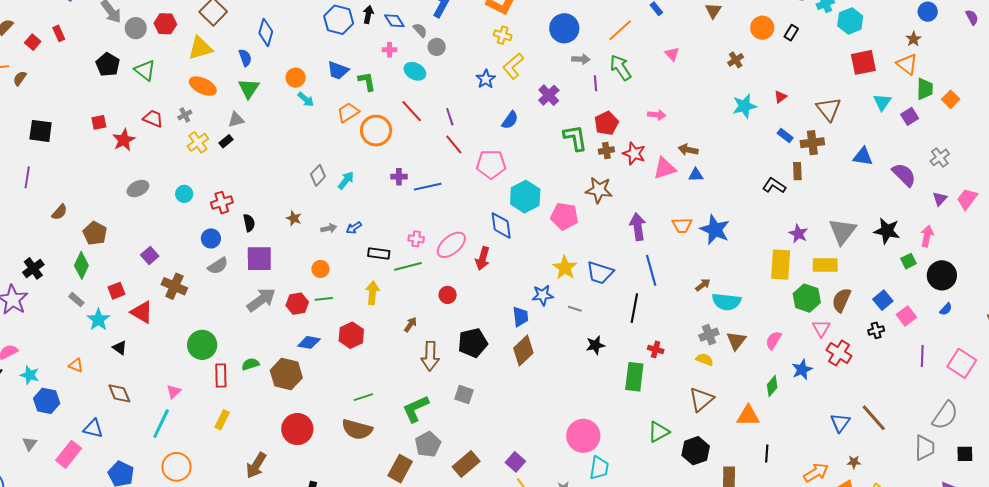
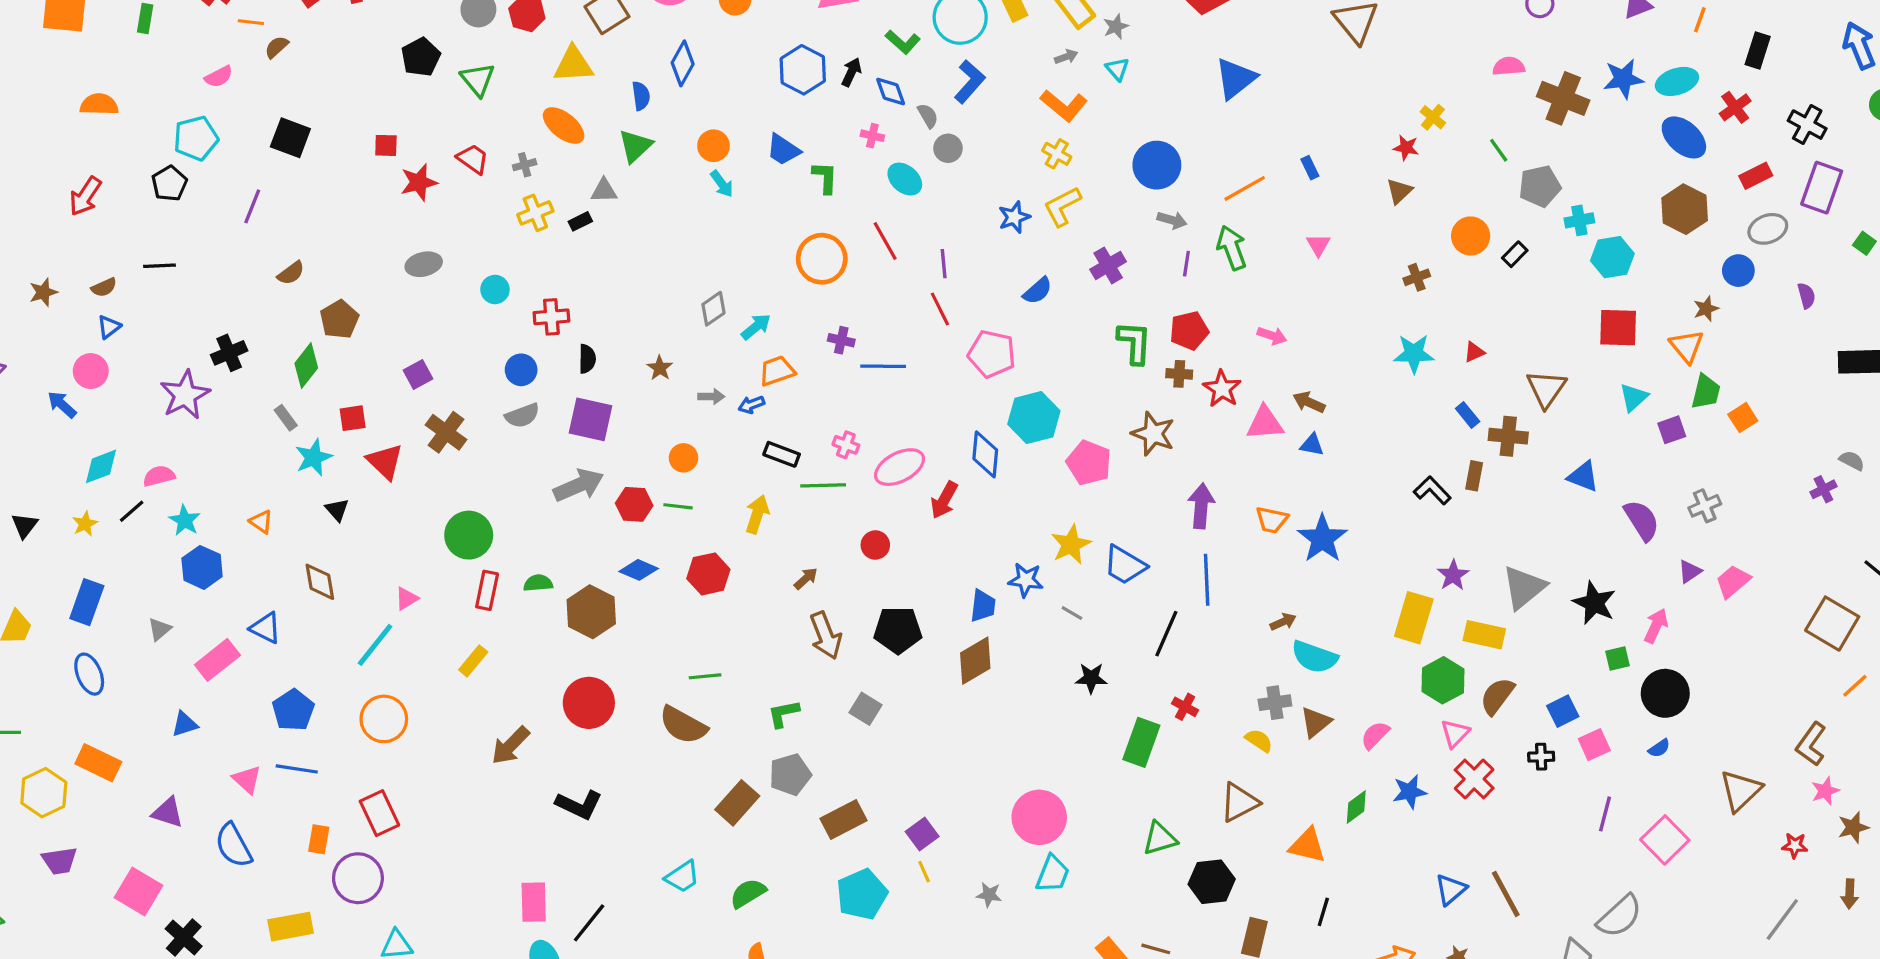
orange trapezoid: (348, 112) -> (777, 371), moved
brown arrow: (430, 356) -> (826, 636), turned -36
green L-shape: (416, 409) -> (784, 714), size x0.7

